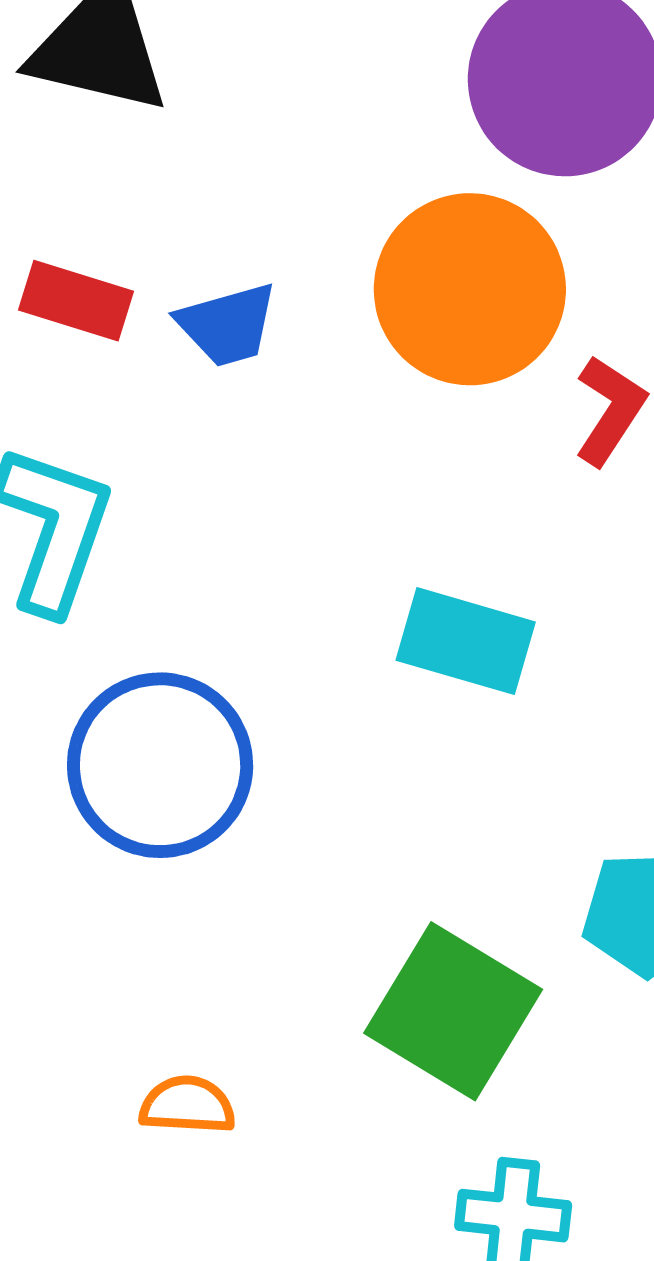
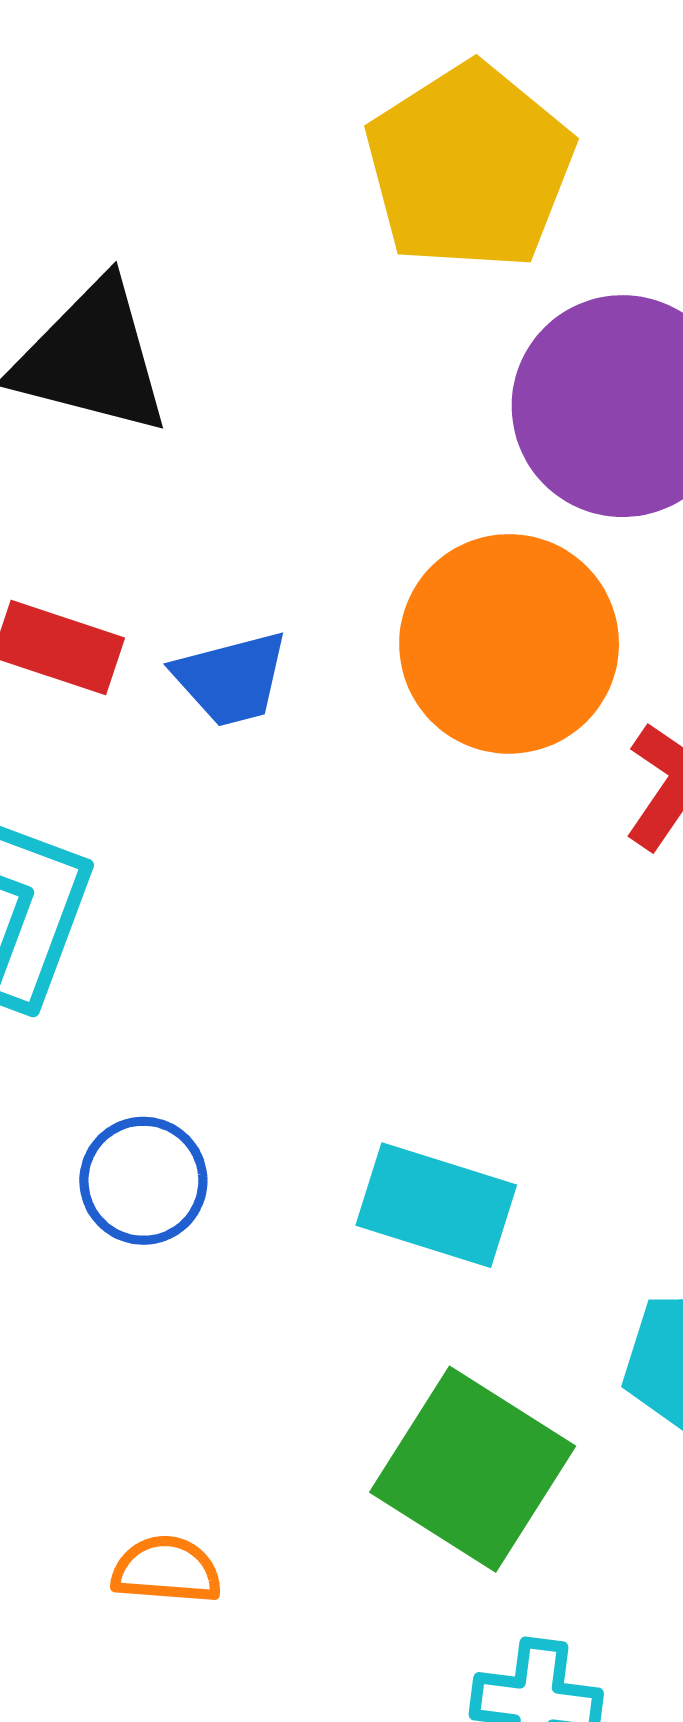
cyan rectangle: (466, 641) -> (436, 1205), moved
blue circle: (160, 765) -> (143, 1181), size x0.6

